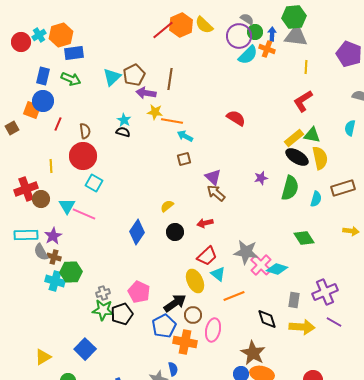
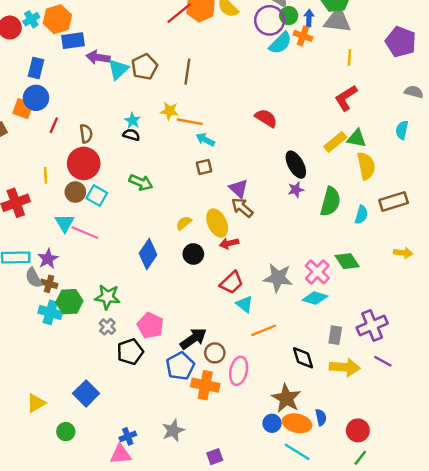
green arrow: (71, 79) -> (141, 182), moved
purple arrow: (146, 93) -> (98, 57), moved
black ellipse: (297, 157) -> (296, 165), moved, turned 30
brown circle: (41, 199) -> (75, 192), moved
pink cross: (261, 265) -> (317, 272), moved
yellow ellipse: (195, 281) -> (217, 223), moved
gray cross: (103, 293) -> (107, 327), turned -32
green star: (103, 310) -> (107, 297), moved
blue semicircle: (173, 369) -> (321, 417), moved

